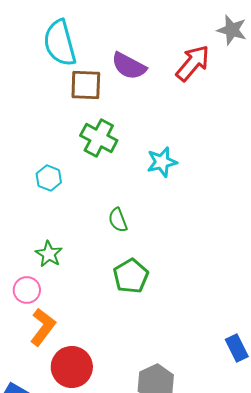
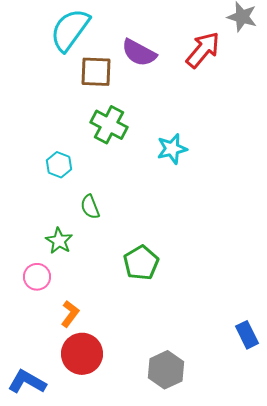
cyan semicircle: (60, 43) -> (70, 30), turned 51
green semicircle: (118, 220) -> (90, 207), moved
orange L-shape: (43, 327) -> (70, 314), moved, size x0.7

